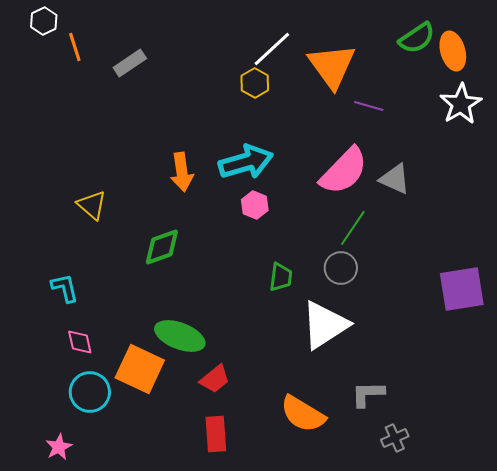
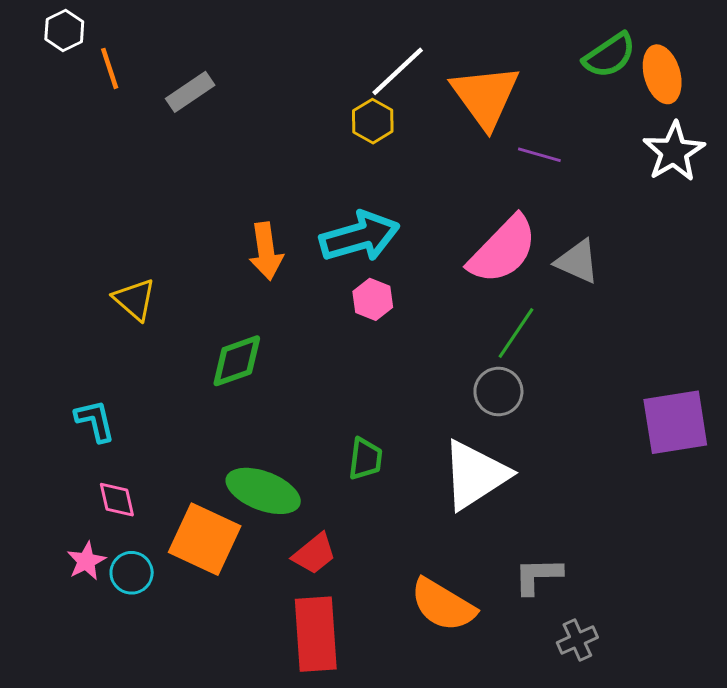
green trapezoid: (281, 277) -> (365, 459), moved
cyan circle: (90, 392) -> (132, 573), size x0.7
red rectangle: (216, 434) -> (316, 634), size x1.4
pink star: (59, 447) -> (86, 561), moved

